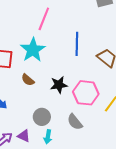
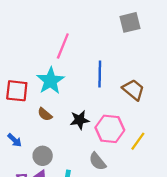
gray circle: (42, 117) -> (43, 156), moved

